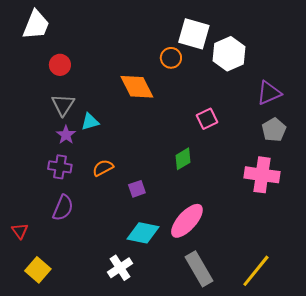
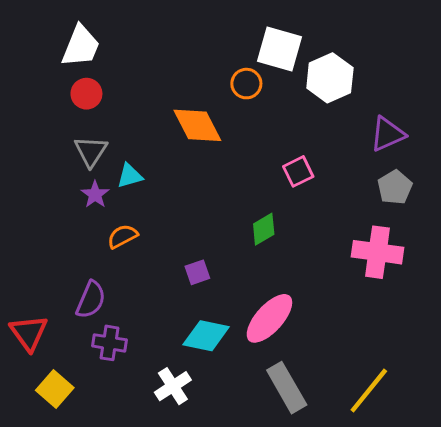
white trapezoid: (36, 25) -> (81, 46), moved
purple cross: (60, 167) -> (110, 343), moved
orange semicircle: (103, 168) -> (122, 236), moved
red triangle: (20, 231) -> (29, 333), size x1.6

